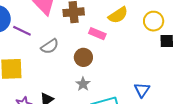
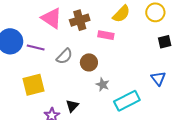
black square: (167, 41) -> (165, 42), moved
brown circle: (83, 57) -> (89, 62), moved

